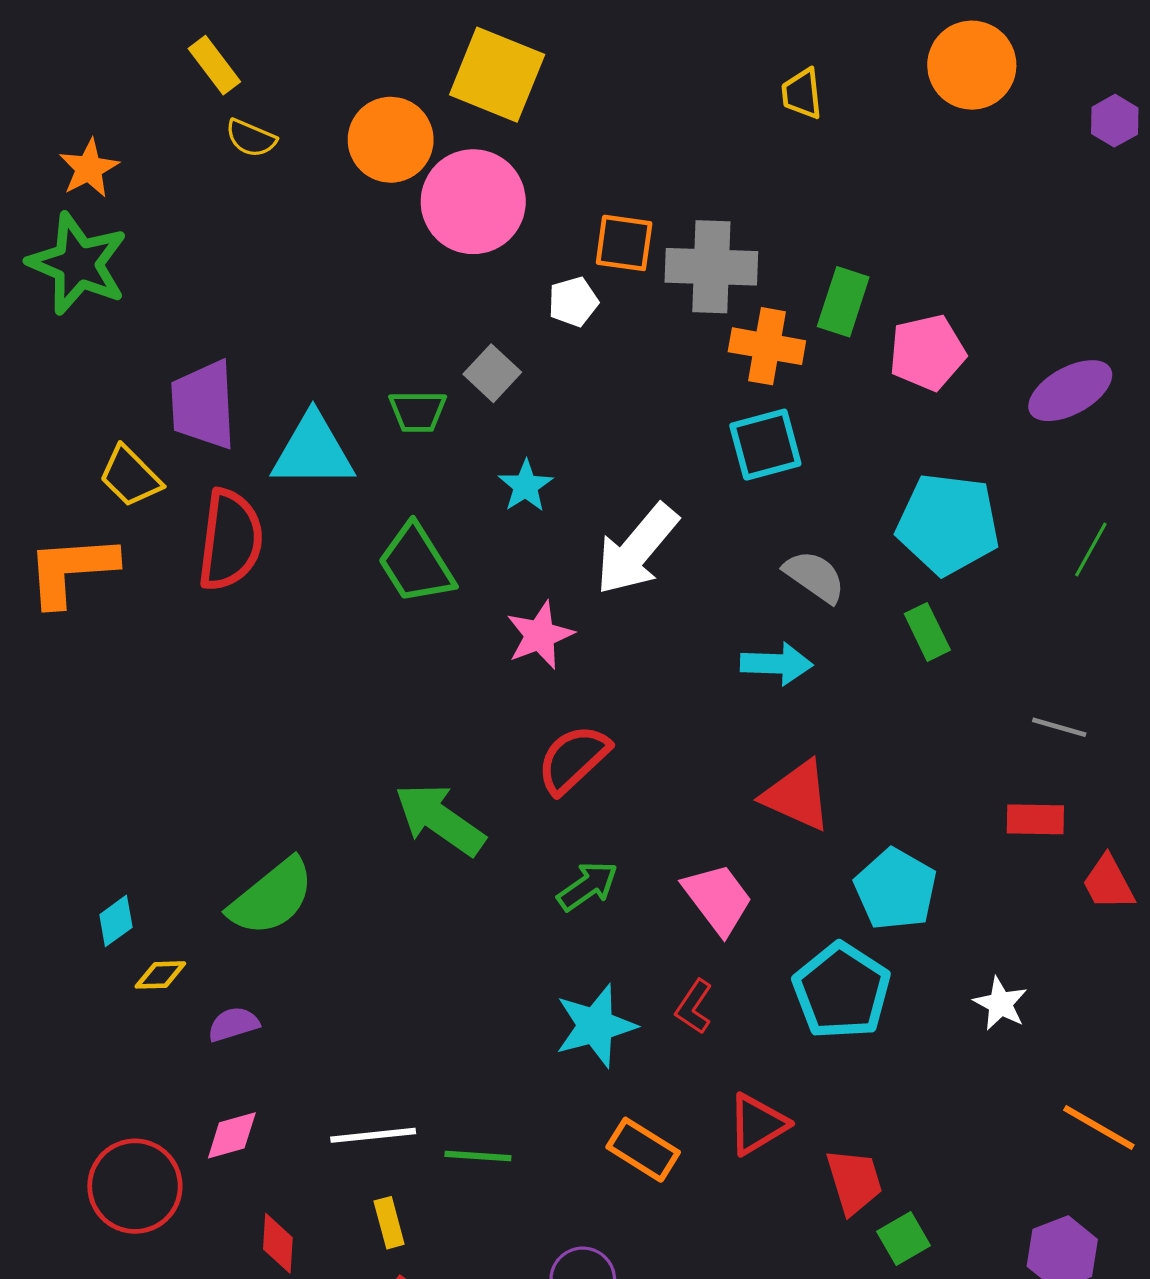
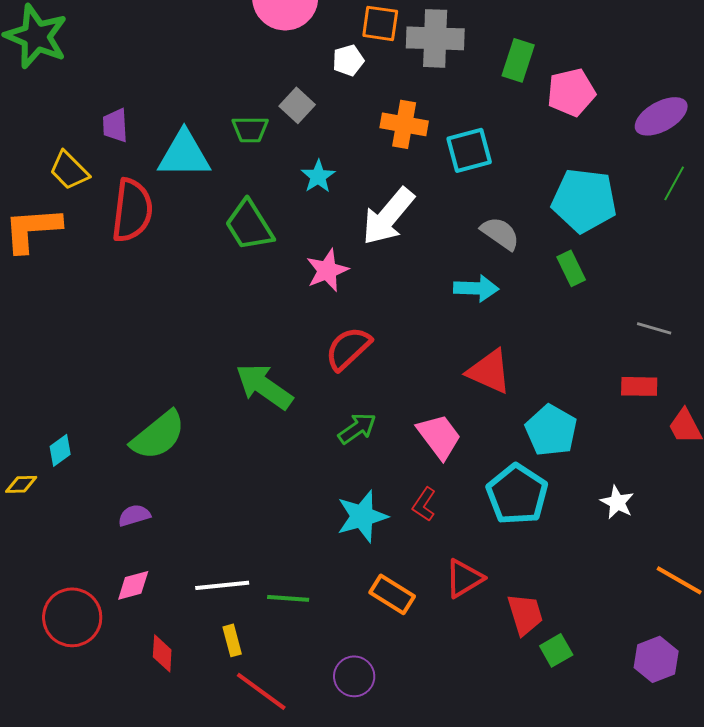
orange cross: (767, 346) -> (404, 124), moved
purple trapezoid: (203, 405) -> (115, 125), size x0.6
green line: (1091, 549) -> (674, 183), moved
yellow diamond: (160, 975) -> (21, 484), moved

